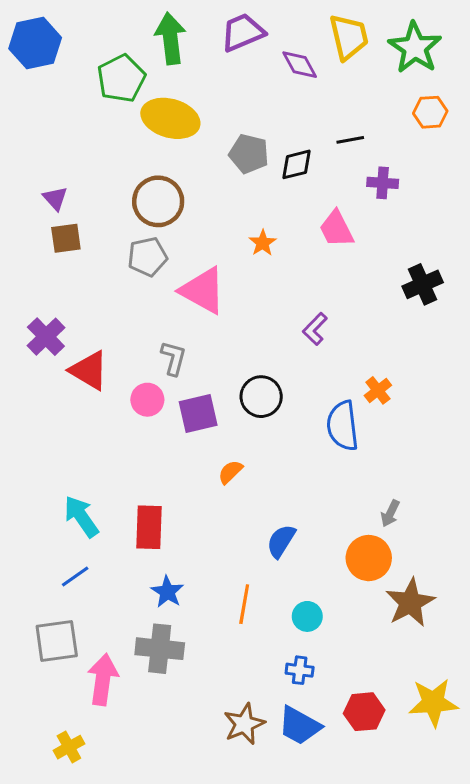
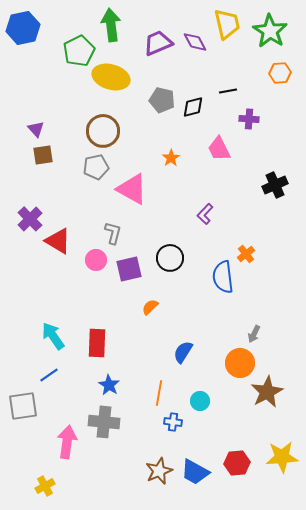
purple trapezoid: (243, 32) -> (158, 43), moved
gray square: (57, 641) -> (23, 406), moved
blue cross: (300, 670) -> (173, 422), moved

